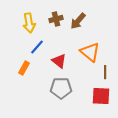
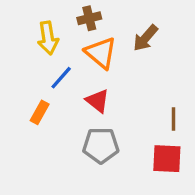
brown cross: (56, 19) -> (89, 18), moved
brown arrow: (78, 21) -> (145, 38), moved
orange triangle: (90, 52) -> (101, 53), moved

